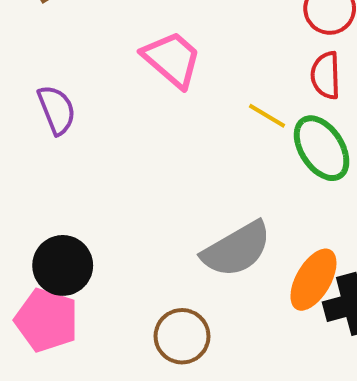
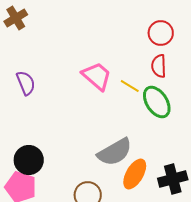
pink trapezoid: (172, 59) -> (97, 76), moved
orange ellipse: (313, 280) -> (135, 174), moved

